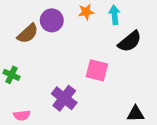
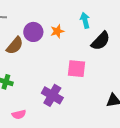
orange star: (86, 12) -> (57, 31), moved

